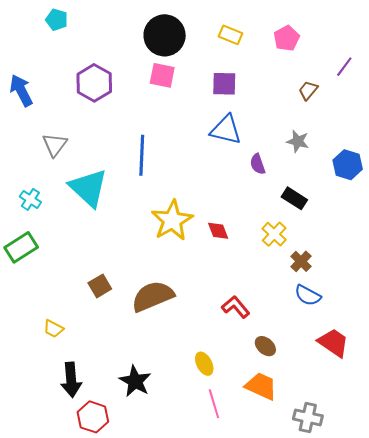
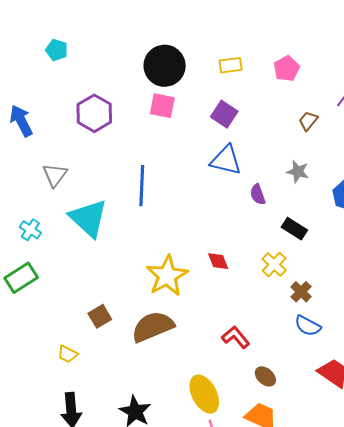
yellow rectangle: (231, 35) -> (231, 65), turned -30
purple square: (224, 84) -> (224, 114), turned 32
yellow star: (172, 220) -> (167, 276), moved
yellow trapezoid: (53, 329) -> (68, 354), moved
yellow ellipse: (204, 364) -> (204, 394), size x1.6

